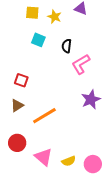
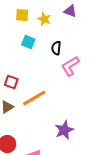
purple star: (91, 99) -> (64, 130), moved
orange line: (44, 116) -> (34, 98), moved

